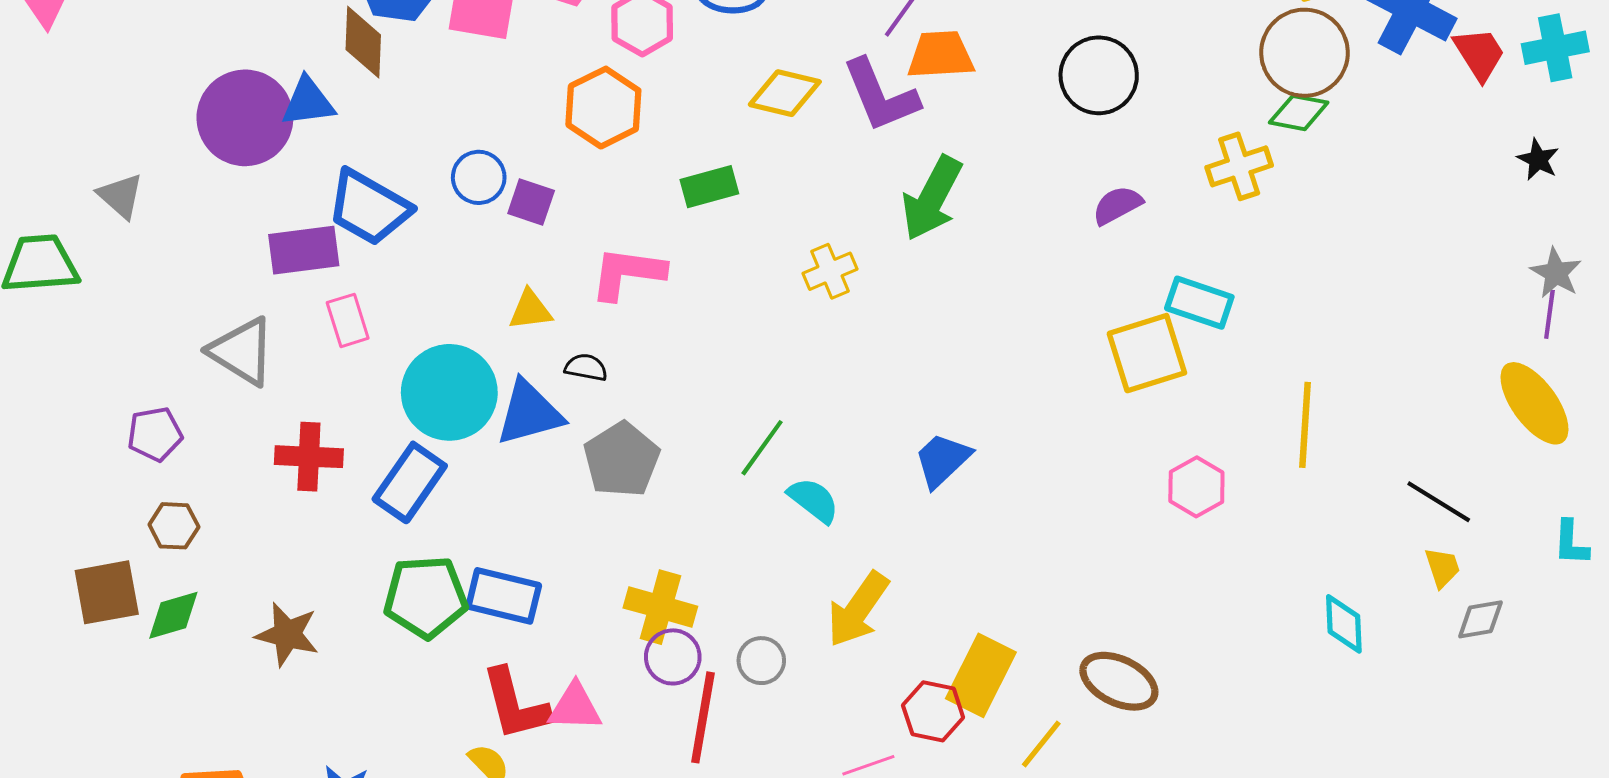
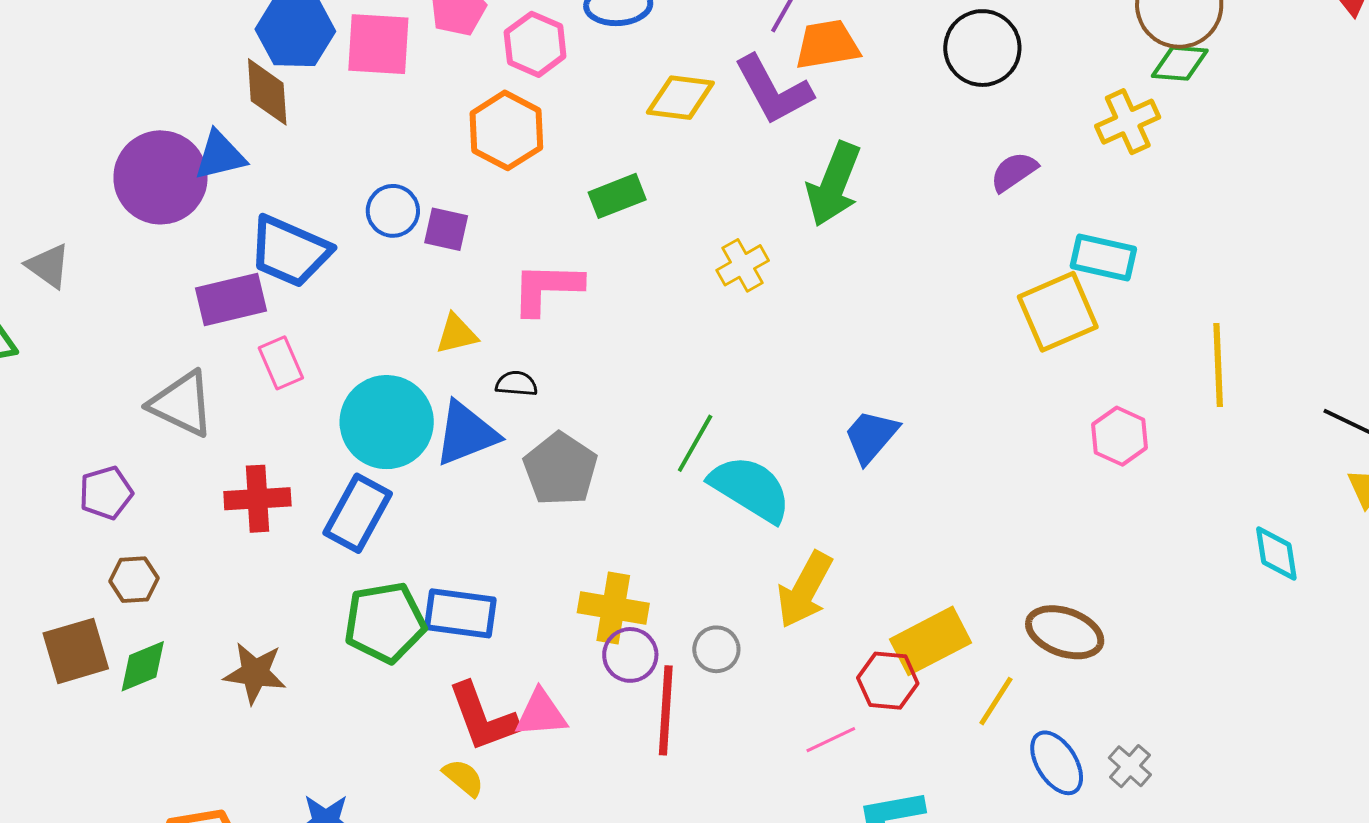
cyan semicircle: (813, 500) -> (750, 489), size x1.6
yellow rectangle: (981, 675) -> (930, 641), turned 42

